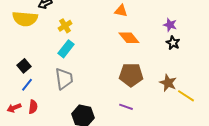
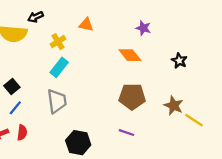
orange triangle: (121, 11) -> (86, 25), moved
purple star: (170, 25) -> (143, 28), moved

